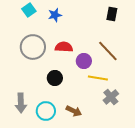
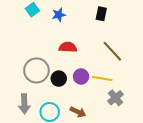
black rectangle: (112, 14) -> (101, 14), moved
gray circle: (33, 47) -> (36, 70), moved
purple circle: (84, 61) -> (81, 77), moved

